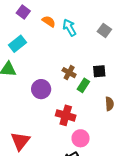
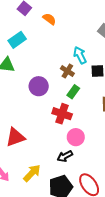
cyan arrow: (69, 28) -> (80, 55), moved
green rectangle: (83, 85) -> (73, 92), moved
red triangle: (20, 141) -> (15, 137), turned 30

